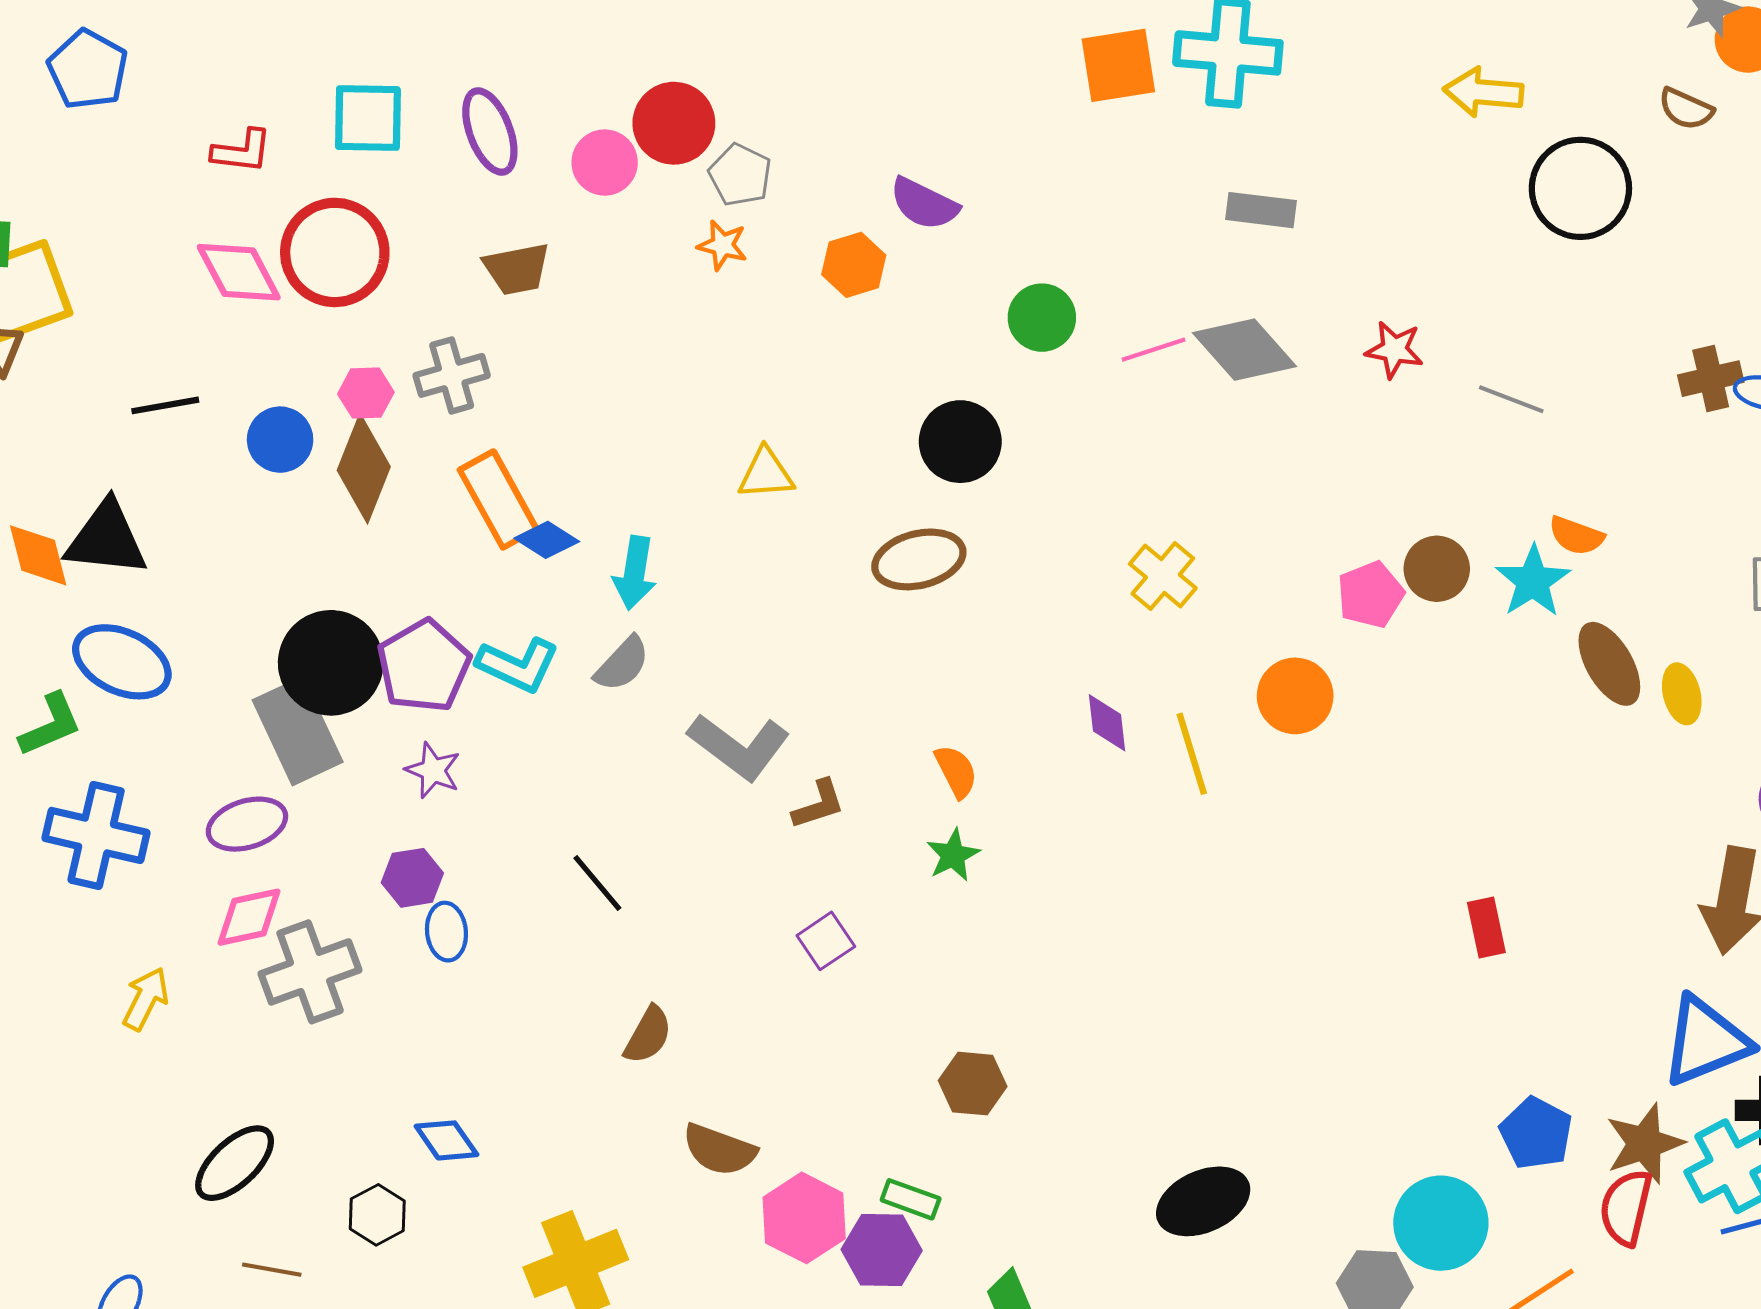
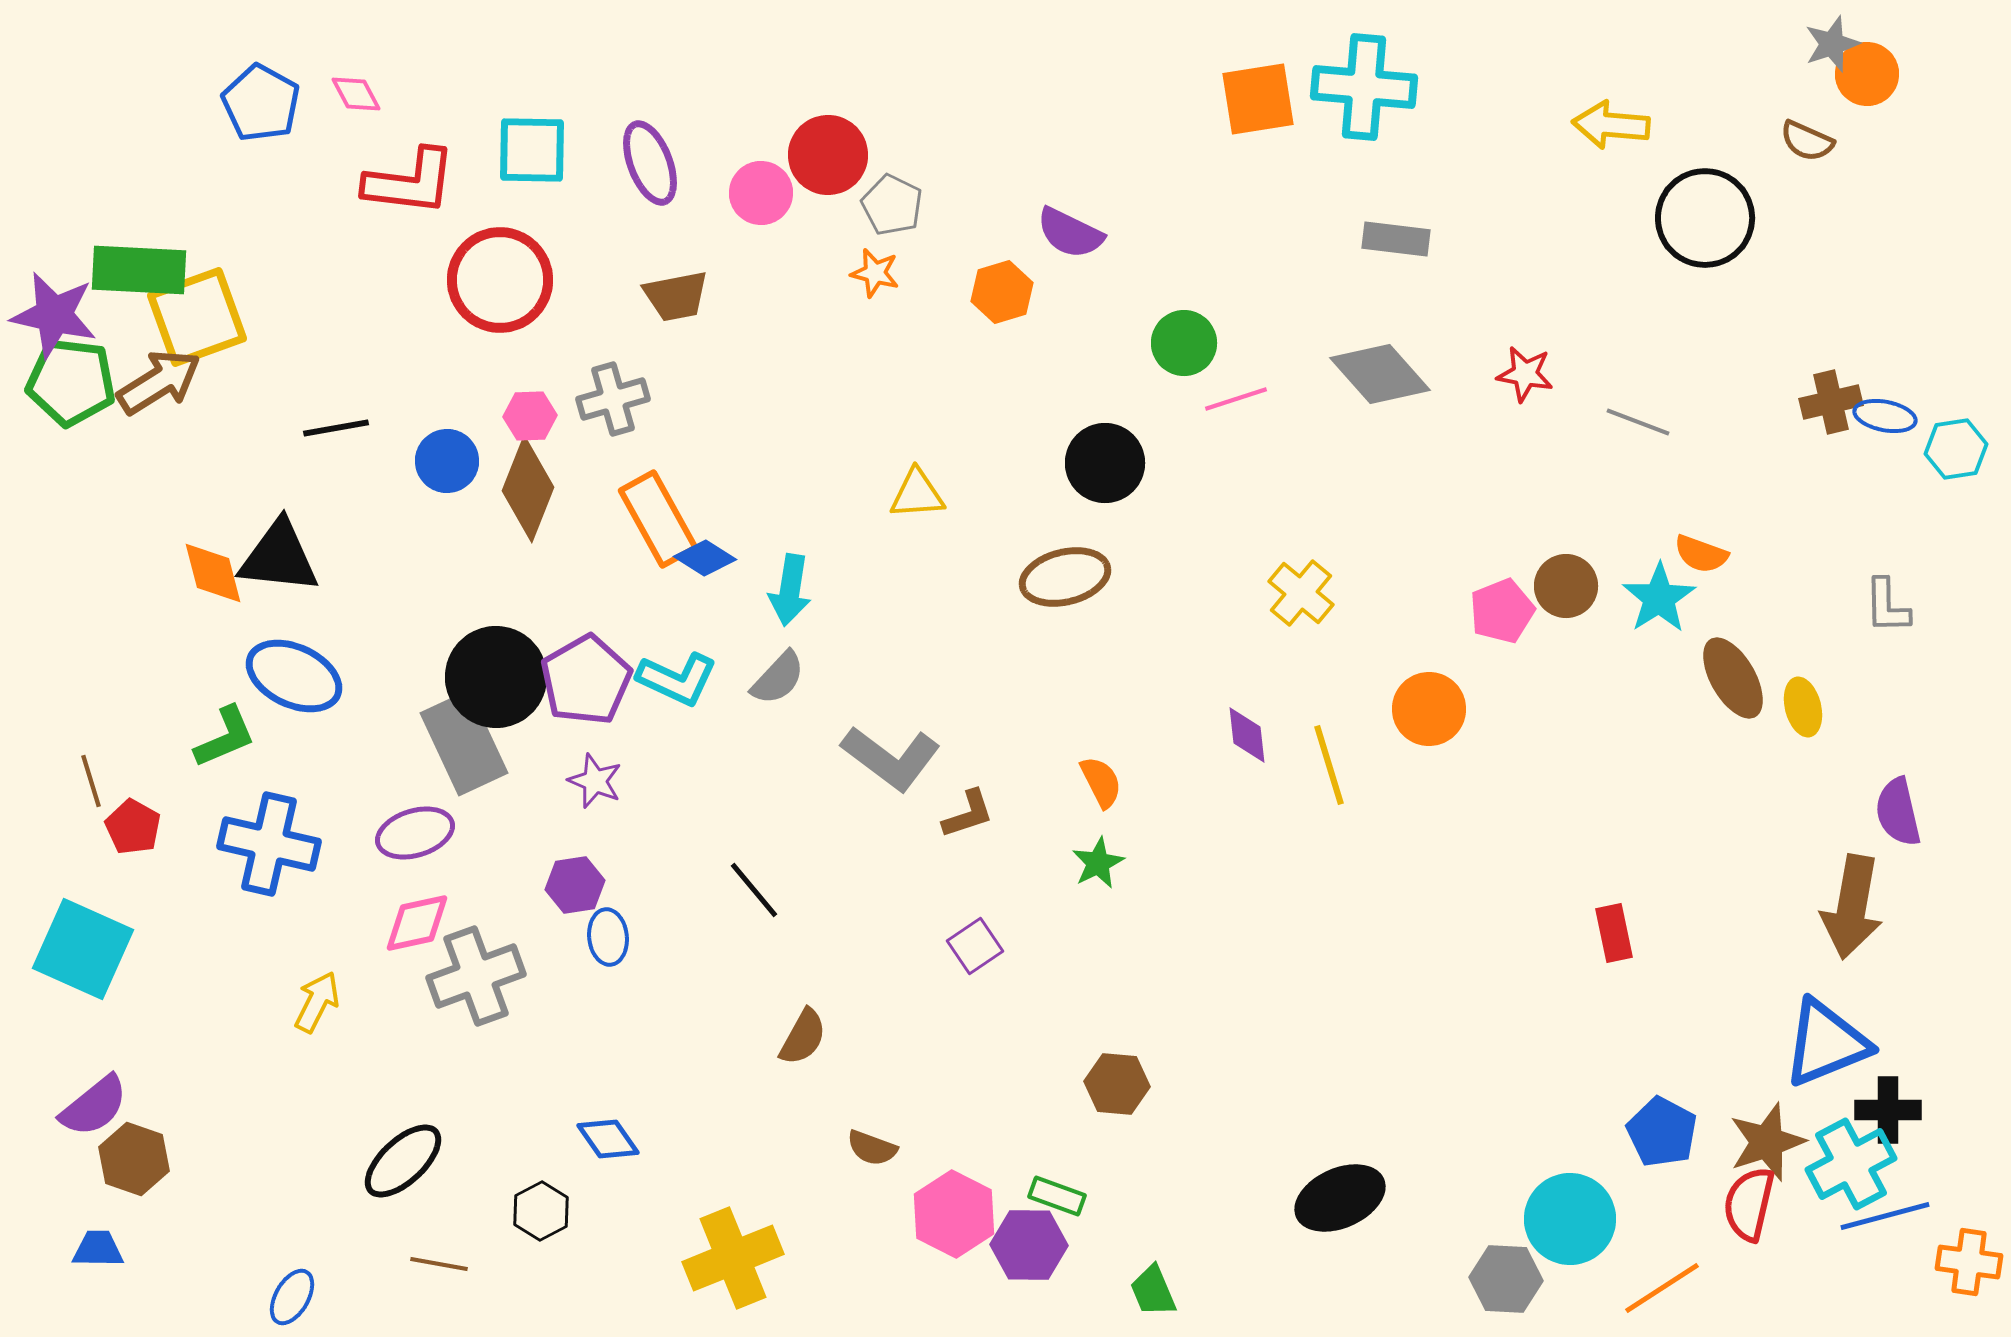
red L-shape: (242, 151) -> (410, 182), size x1.6
pink diamond: (239, 272) -> (356, 94), moved, size x0.6
pink line: (1154, 350) -> (1236, 399), moved
brown semicircle: (719, 1150) -> (872, 1148), size x0.7

